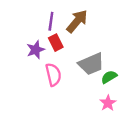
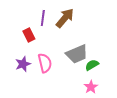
red rectangle: (56, 43) -> (29, 35), moved
purple star: (36, 50) -> (23, 64), moved

